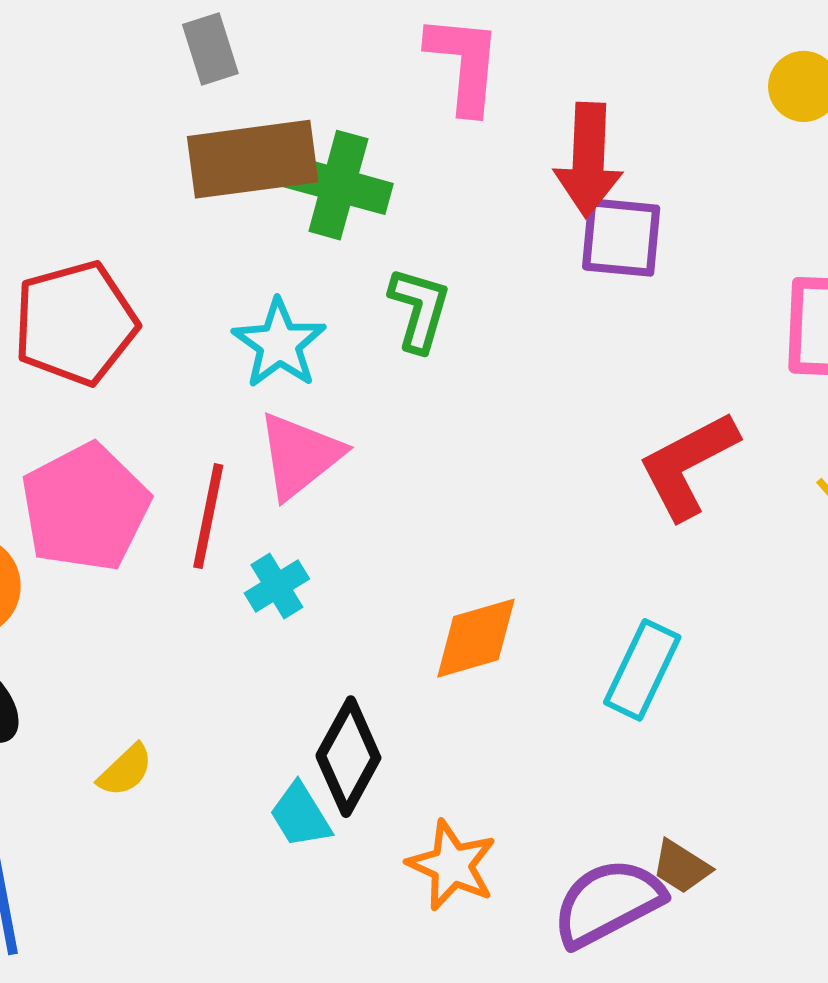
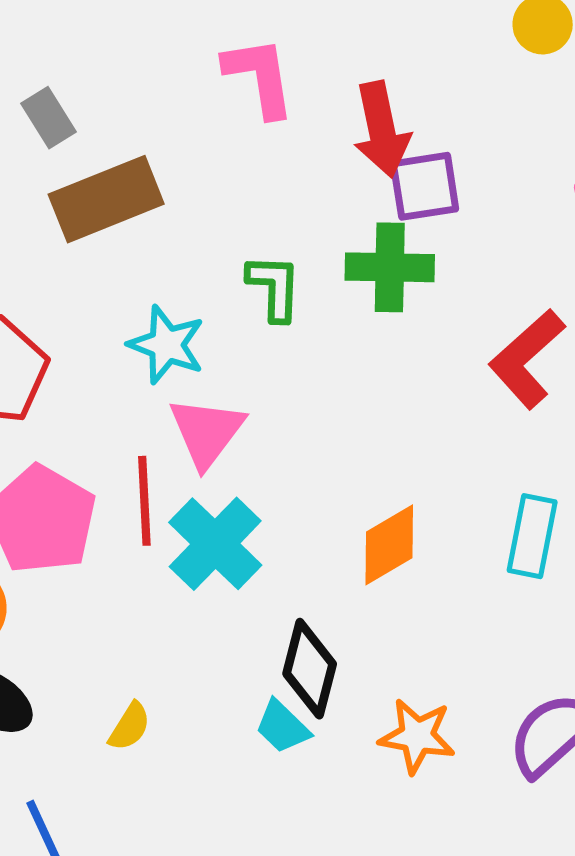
green cross: (338, 185) -> (390, 267), moved
cyan cross: (277, 586) -> (215, 544), size x1.8

